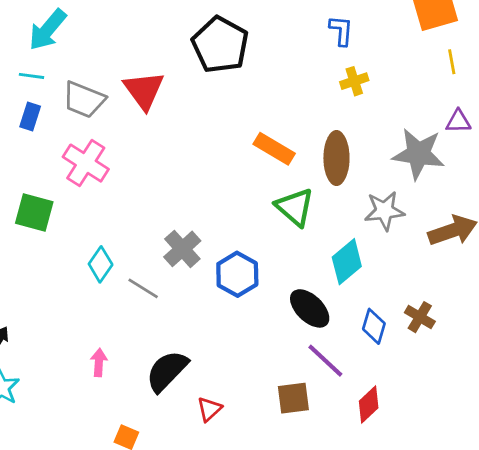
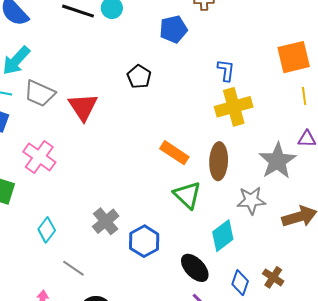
black pentagon: (220, 45) -> (139, 77), size x0.6
yellow cross: (354, 81) -> (234, 107), size x1.8
gray trapezoid: (84, 100) -> (40, 93), moved
gray star: (418, 154) -> (277, 161), turned 30
gray line: (143, 288) -> (73, 268), moved

